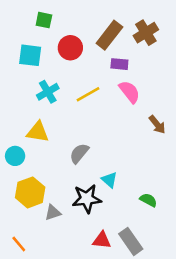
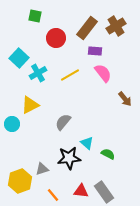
cyan square: (30, 55) -> (19, 58), moved, turned 36
yellow triangle: (38, 132) -> (30, 105), turned -36
yellow hexagon: (30, 192) -> (20, 181), moved
green semicircle: (148, 200) -> (108, 154), moved
orange line: (19, 244) -> (53, 195), moved

